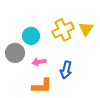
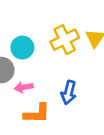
pink arrow: (39, 62) -> (24, 87), moved

